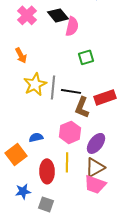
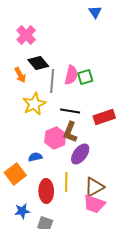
black diamond: (58, 15) -> (38, 63), moved
pink semicircle: (72, 26) -> (71, 75), moved
gray line: (53, 87) -> (52, 81), moved
brown L-shape: (82, 107) -> (70, 132), moved
pink hexagon: (70, 132) -> (55, 138), moved
purple ellipse: (96, 143) -> (80, 154), moved

